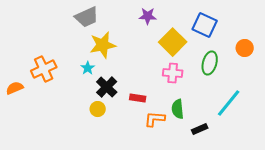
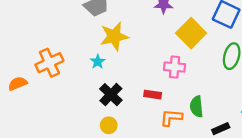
pink cross: (173, 73) -> (175, 67), moved
black cross: (107, 87) -> (111, 95), moved
yellow circle: (98, 109) -> (109, 125), moved

